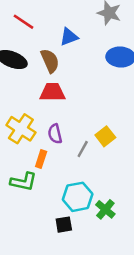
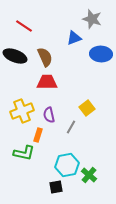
blue triangle: (69, 37) -> (74, 38), moved
yellow cross: (21, 129) -> (22, 111), turned 35
yellow square: (105, 136) -> (87, 108), moved

